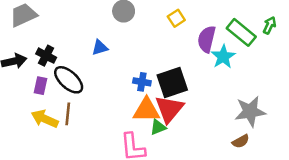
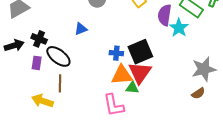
yellow arrow: (45, 119) -> (42, 101), moved
green triangle: (158, 127) -> (132, 88), turned 32

